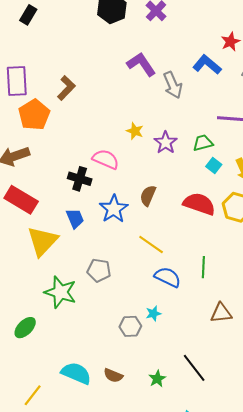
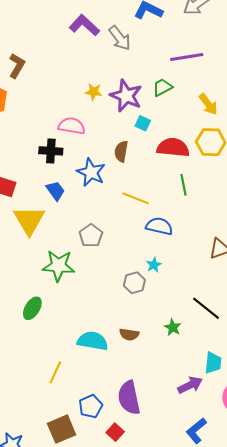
purple star: (166, 143) -> (126, 96), size x1.4
cyan square: (214, 166) -> (143, 123), moved
green line: (203, 267) -> (184, 185), moved
gray pentagon: (99, 270) -> (91, 236), turned -30

